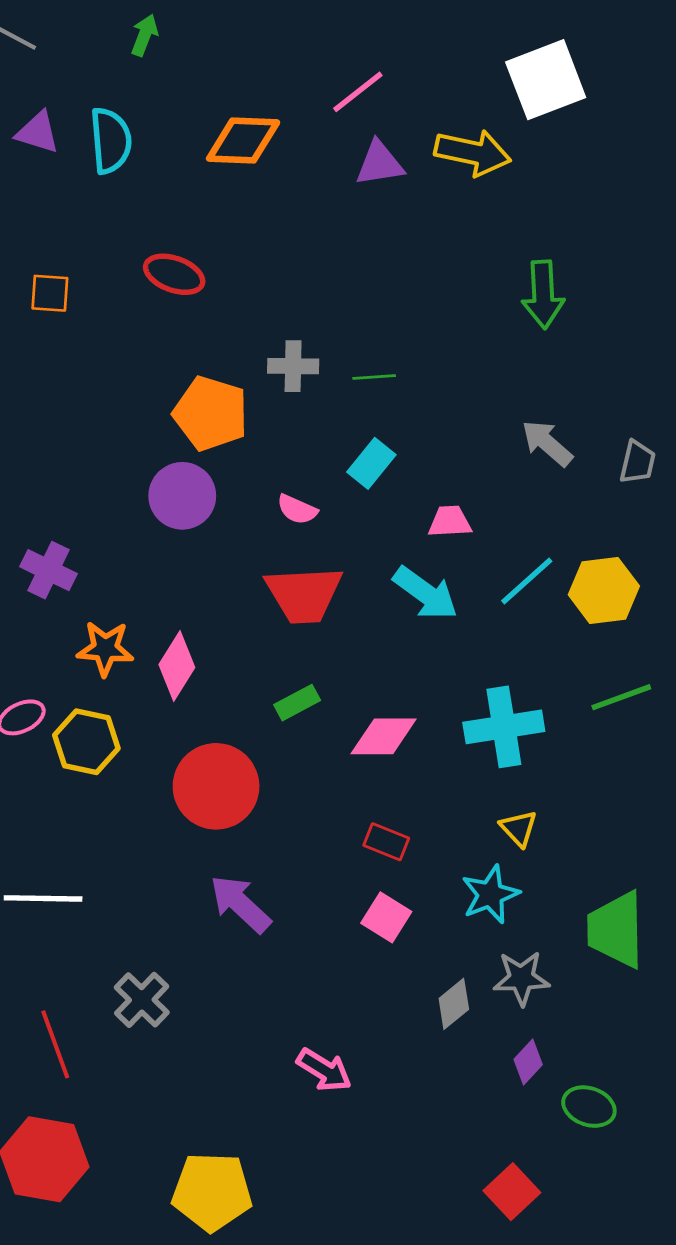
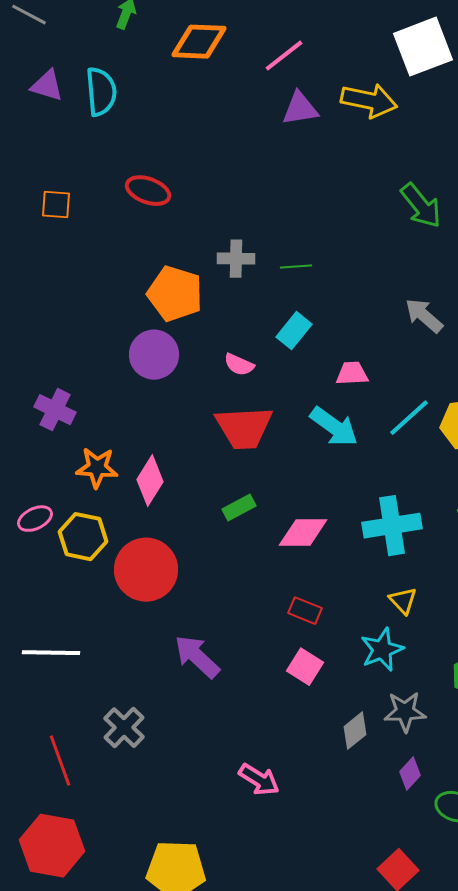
orange diamond: (243, 141) -> (199, 42), moved
green arrow: (543, 295) -> (421, 206), turned -36
red circle: (216, 786) -> (146, 570), moved

